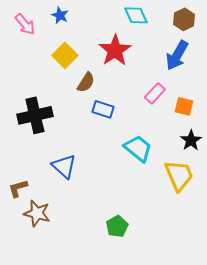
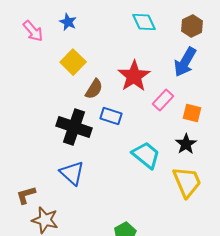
red star: (115, 50) -> (134, 76), moved
black cross: (35, 115) -> (74, 127), moved, turned 32
black star: (191, 140) -> (186, 144), moved

